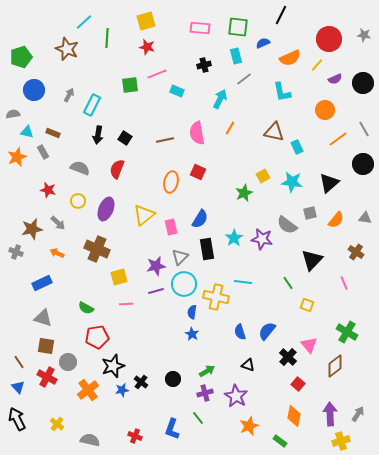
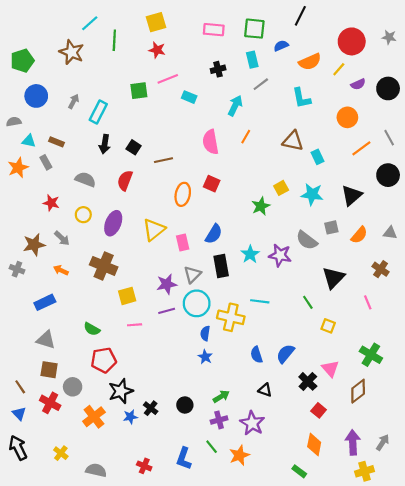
brown line: (165, 140) -> (163, 160), moved
orange star: (249, 426) -> (239, 455), moved

